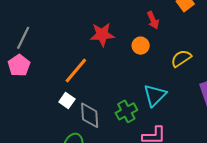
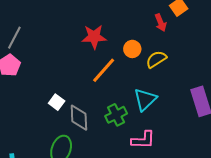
red arrow: (153, 20) -> (161, 23), moved
yellow semicircle: (181, 58) -> (156, 59), moved
orange line: (76, 70) -> (104, 70), moved

